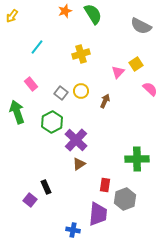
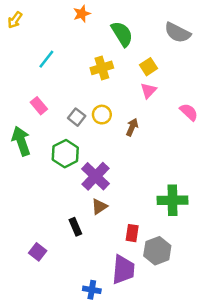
green semicircle: (93, 14) -> (122, 34), moved
yellow square: (136, 64) -> (149, 67), moved
black rectangle: (46, 187) -> (75, 227), moved

